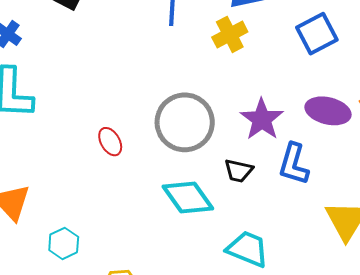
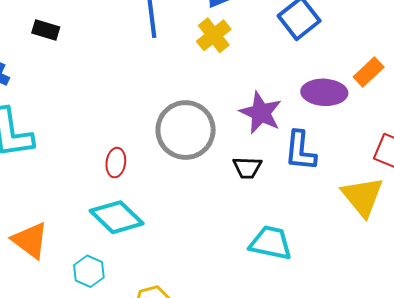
red ellipse: (110, 142) -> (116, 163), turned 48
cyan diamond: (188, 197) -> (117, 217), moved

